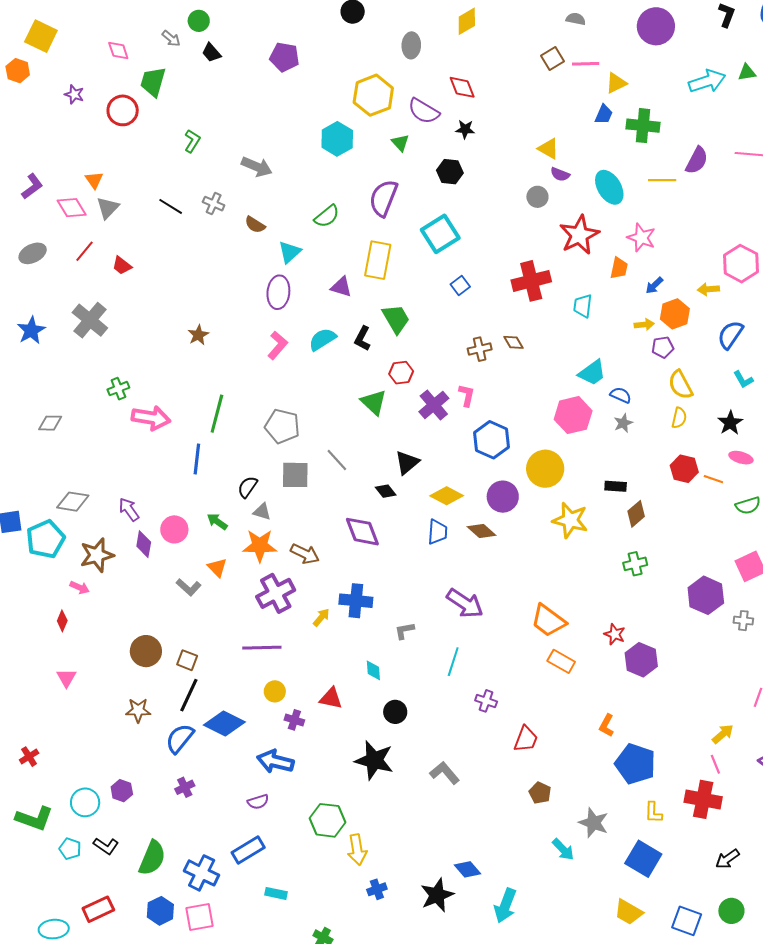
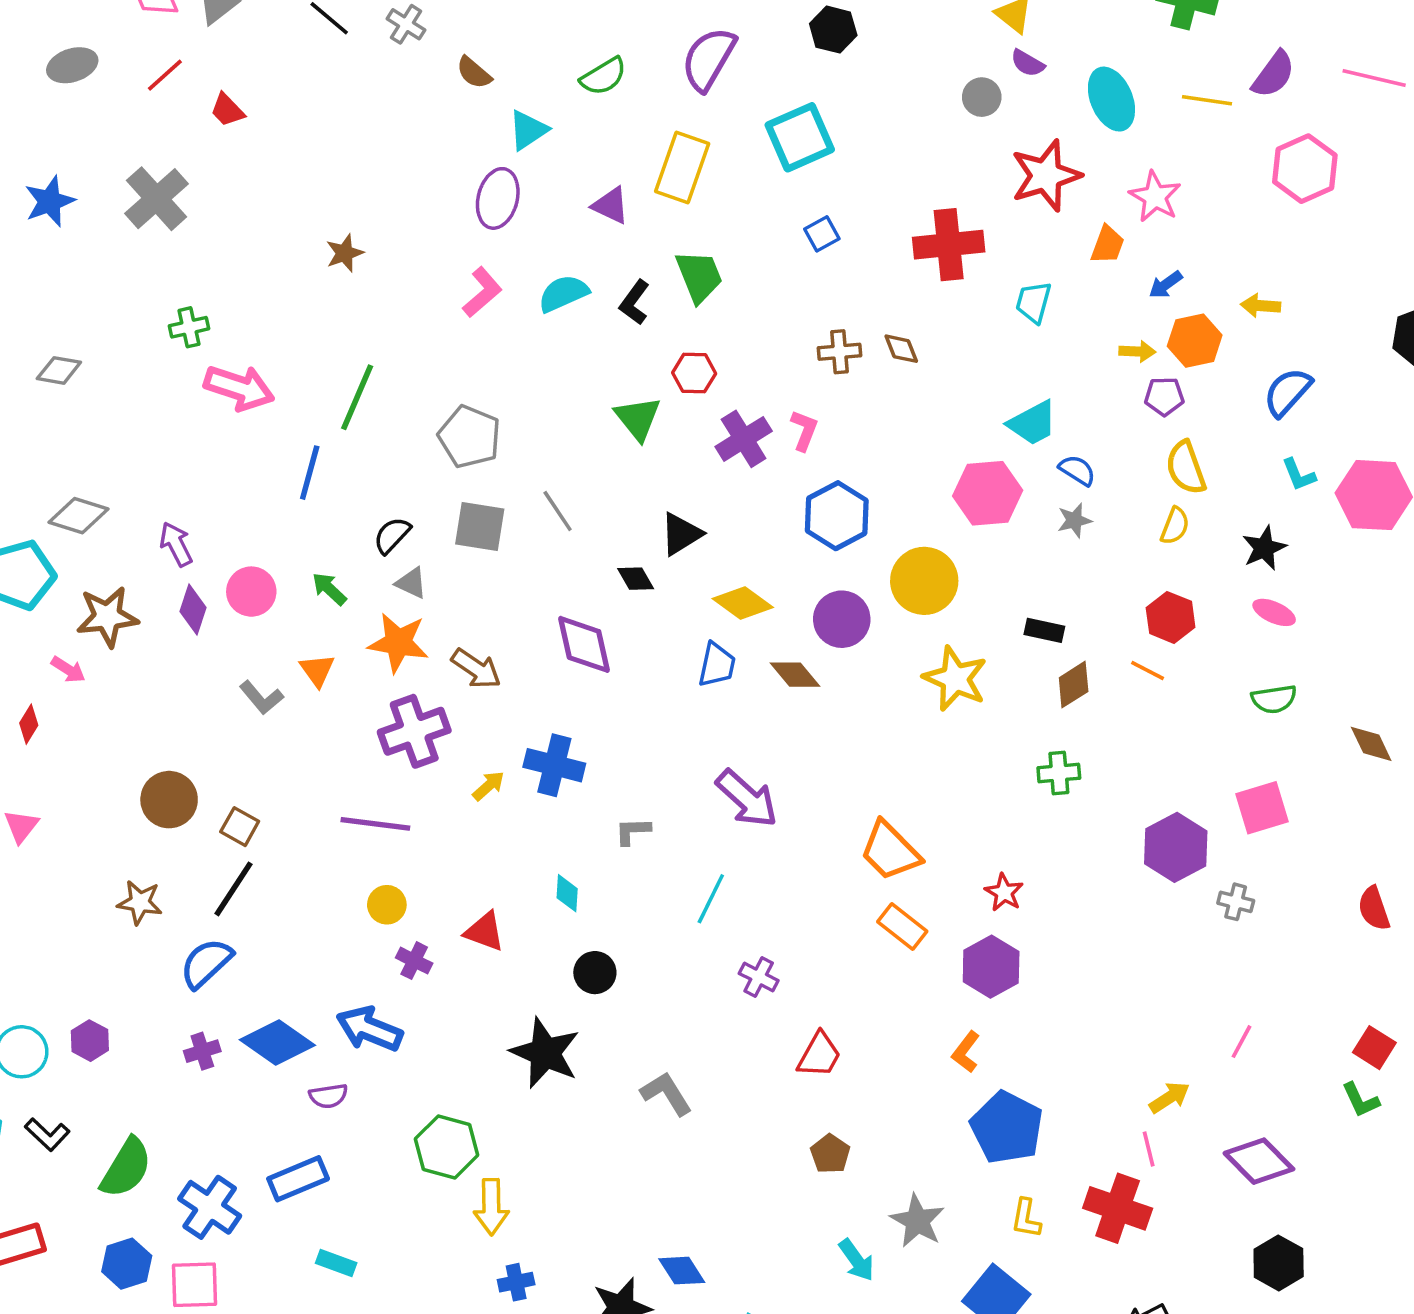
pink hexagon: (741, 264) -> (1305, 169), moved
orange line: (713, 479) -> (1148, 670), moved
purple hexagon: (641, 660) -> (991, 967), moved
blue diamond: (224, 723) -> (277, 1043), moved

